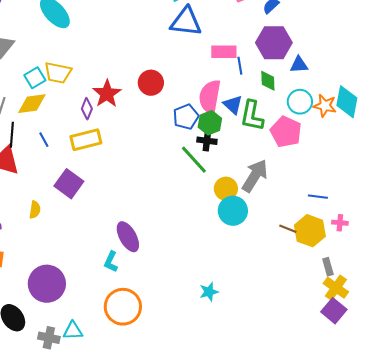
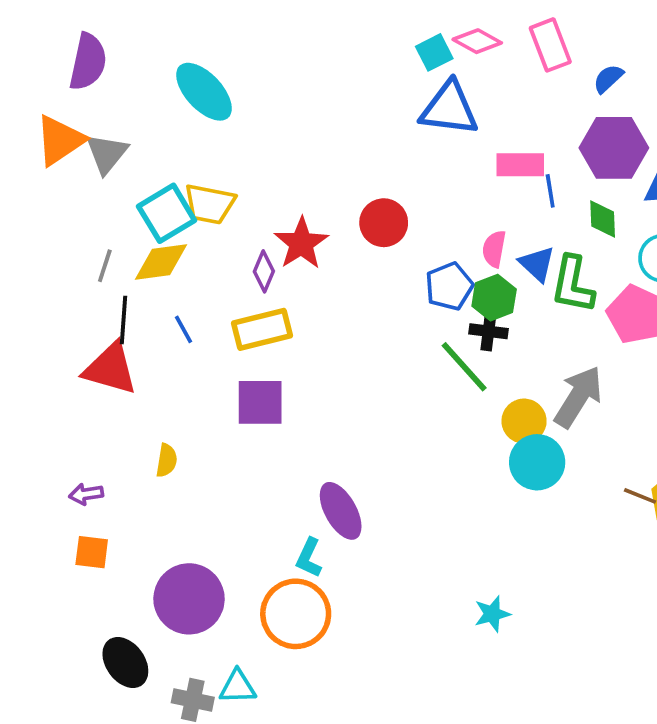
cyan square: (35, 78) -> (167, 213), size x1.4
pink semicircle: (210, 97) -> (494, 249), size x0.6
purple square: (69, 184) -> (260, 402), moved, turned -36
orange circle: (123, 307) -> (296, 614), moved

